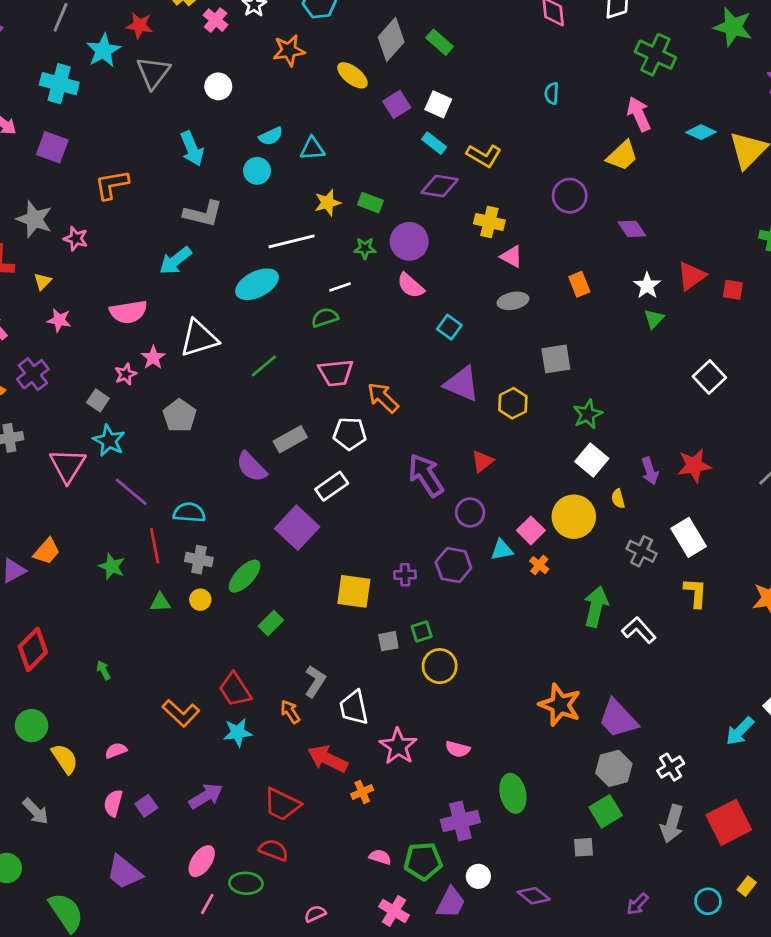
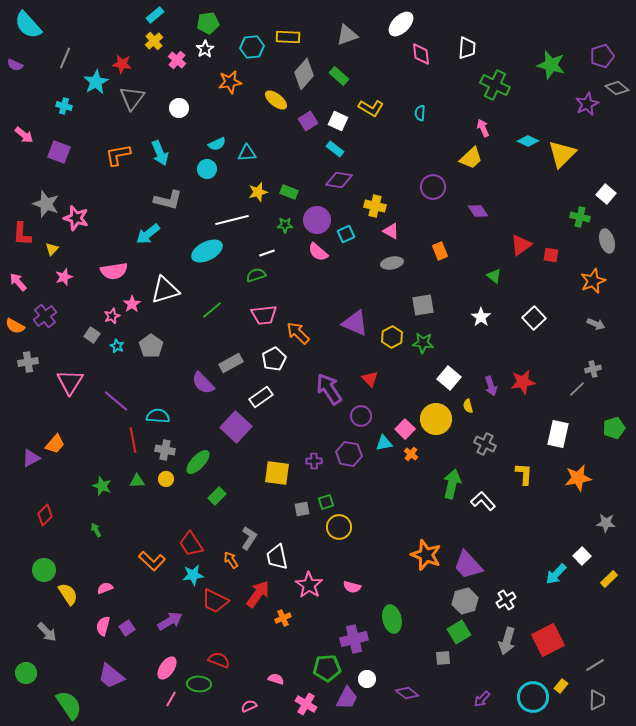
cyan cross: (59, 84) -> (64, 106), size x0.6
pink arrow: (639, 114) -> (483, 128), size x0.7
yellow L-shape: (484, 156) -> (371, 108), moved
orange L-shape: (112, 185) -> (118, 155), moved
pink star: (76, 239) -> (76, 218), size x1.4
white star: (647, 286) -> (481, 317), moved
green triangle: (654, 319) -> (494, 276), turned -35
pink star: (59, 320) -> (64, 277), turned -30
cyan square: (449, 327) -> (346, 234), moved, turned 30
green star: (588, 414) -> (423, 343), moved, turned 30
white pentagon: (350, 434) -> (274, 359), turned -30
cyan star: (109, 441) -> (117, 346), moved, size x0.6
red triangle: (483, 461) -> (370, 379), turned -36
white rectangle: (689, 537) -> (558, 434), moved, turned 44
green star: (112, 566) -> (102, 486), moved
red diamond: (33, 649) -> (45, 515), size x0.7
red arrow: (328, 759) -> (258, 594), turned 100
red trapezoid: (282, 804) -> (215, 601), moved
pink semicircle: (380, 857) -> (276, 679), moved
cyan circle: (708, 901) -> (533, 697), size x1.6

